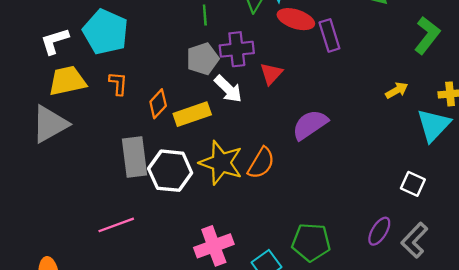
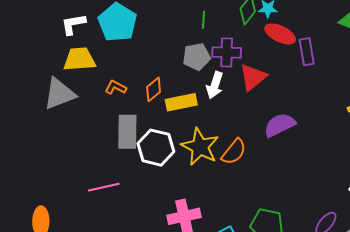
red triangle: (271, 74) -> (253, 77), size x1.4
orange L-shape: (118, 83) -> (116, 87), moved, turned -75
white arrow: (228, 89) -> (215, 85), turned 56

